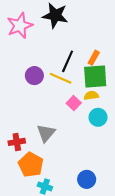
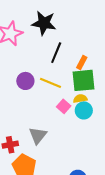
black line: (68, 61) -> (56, 53), moved
cyan circle: (98, 117) -> (84, 110), moved

